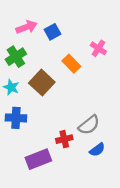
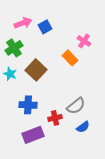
orange rectangle: (71, 64) -> (70, 58), moved
blue cross: (16, 118) -> (28, 105), moved

